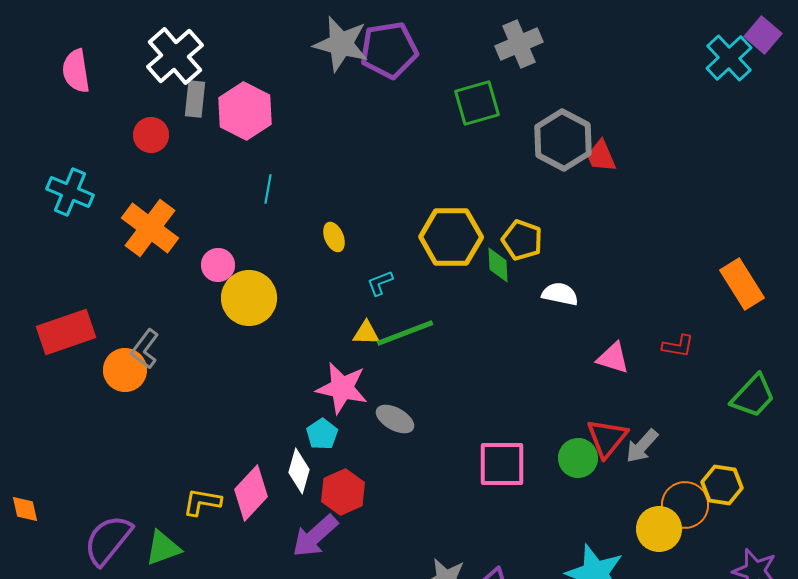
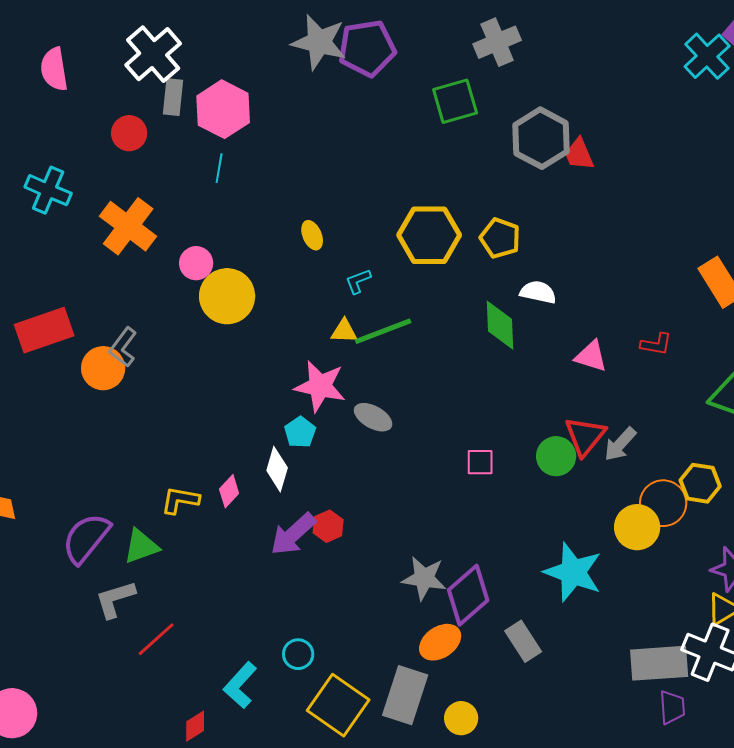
cyan line: (268, 189) -> (219, 168), moved
green diamond: (498, 265) -> (500, 325), moved, size x1.4
pink square: (502, 464) -> (480, 462), size x0.6
red hexagon: (343, 492) -> (328, 526), moved, size x0.7
pink diamond: (251, 493) -> (229, 491), size x0.6

